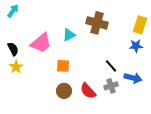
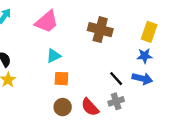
cyan triangle: (69, 35) -> (54, 56), moved
pink trapezoid: (41, 43) -> (47, 22), moved
blue arrow: (133, 78) -> (142, 79), moved

